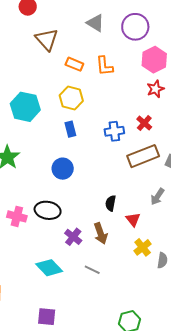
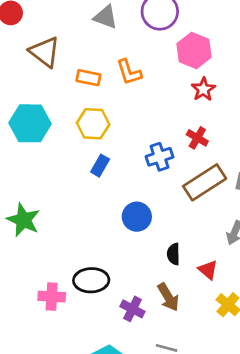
cyan hexagon: (25, 107) -> (30, 123), moved
blue rectangle: (70, 129) -> (100, 166), turned 56
blue circle: (63, 169) -> (137, 217), moved

